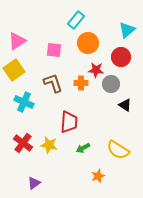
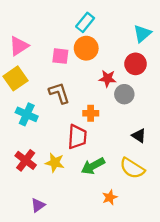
orange circle: (88, 43) -> (86, 48), moved
orange cross: (81, 83) -> (91, 113), moved
black triangle: (125, 105) -> (139, 136), moved
green arrow: (83, 148) -> (93, 166), size x1.5

